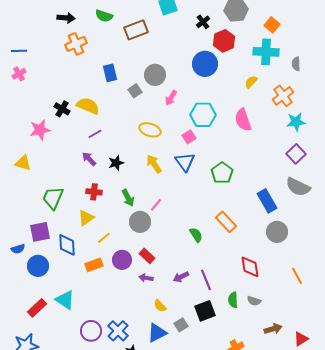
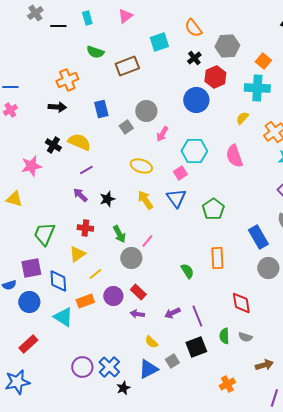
black arrow: (66, 18) -> (57, 107), moved
orange rectangle: (226, 222) -> (217, 258), turned 40
cyan triangle: (65, 300) -> (63, 317), moved

